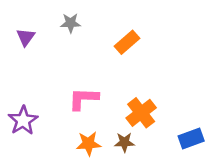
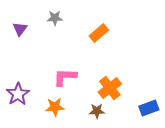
orange star: (89, 144) -> (55, 107), moved

